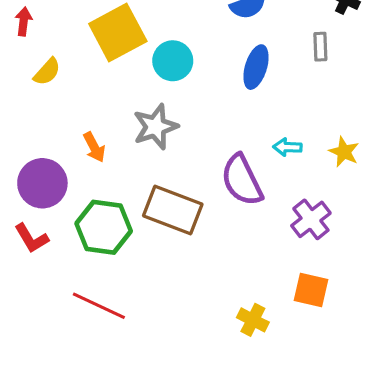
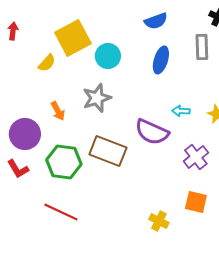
gray rectangle: (320, 47) -> (202, 47), size x1.4
yellow semicircle: (47, 72) -> (47, 63), moved
purple semicircle: (242, 180) -> (152, 132), turned -40

